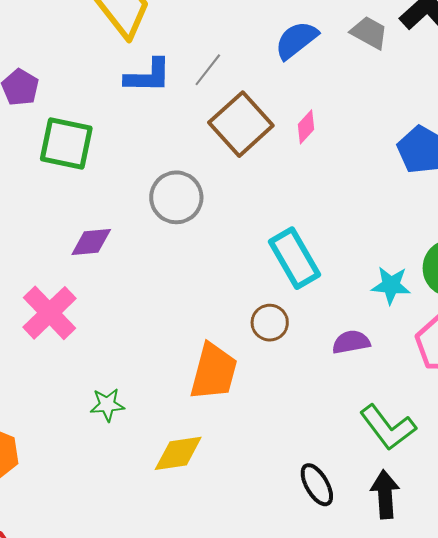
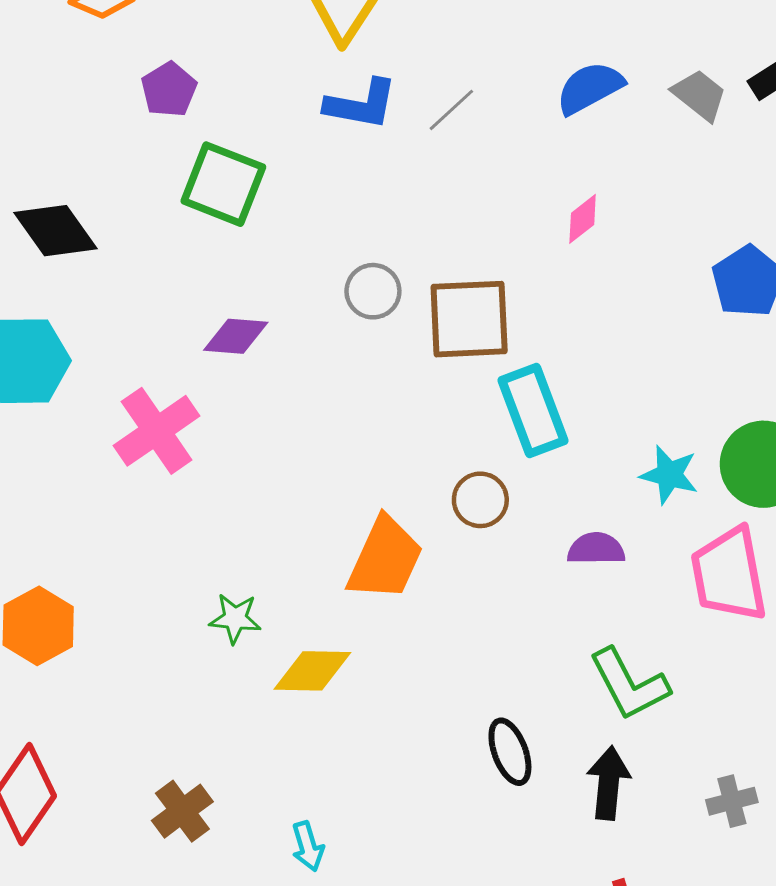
brown square: (241, 124) -> (469, 319), moved, turned 30
gray circle: (176, 197) -> (373, 291), size x0.7
green star: (107, 405) -> (235, 618), moved

